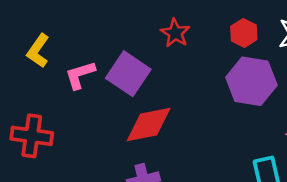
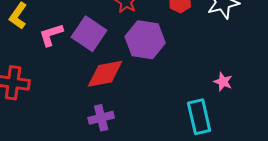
purple hexagon: (251, 81) -> (145, 40), moved

